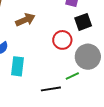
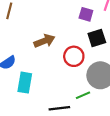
brown arrow: (25, 20) -> (44, 41), moved

